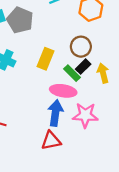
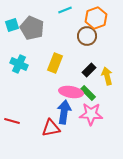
brown circle: (81, 47) -> (87, 36), moved
green rectangle: (72, 73) -> (88, 93), moved
red triangle: (51, 141) -> (51, 128), moved

